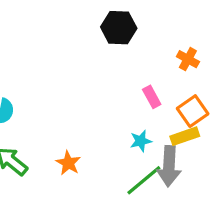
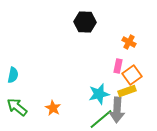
pink rectangle: (152, 97) -> (118, 66), moved, turned 40
cyan star: (141, 141) -> (99, 94), size x1.5

